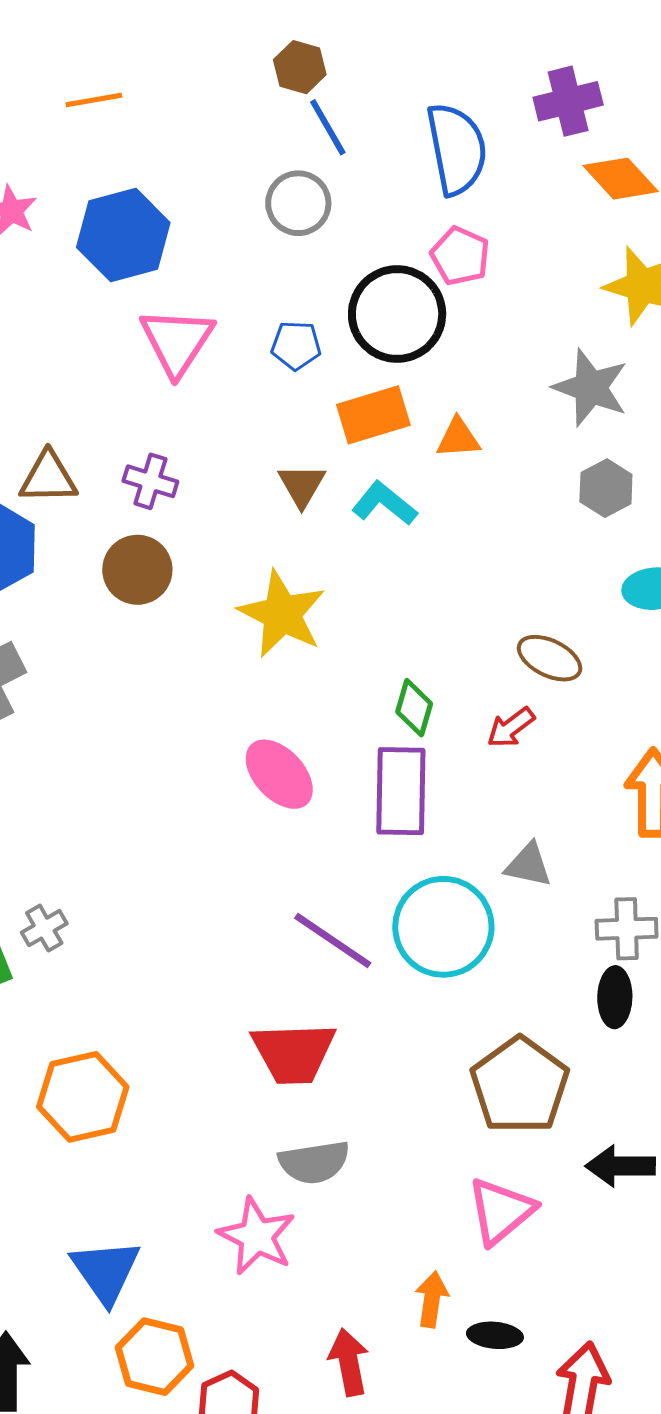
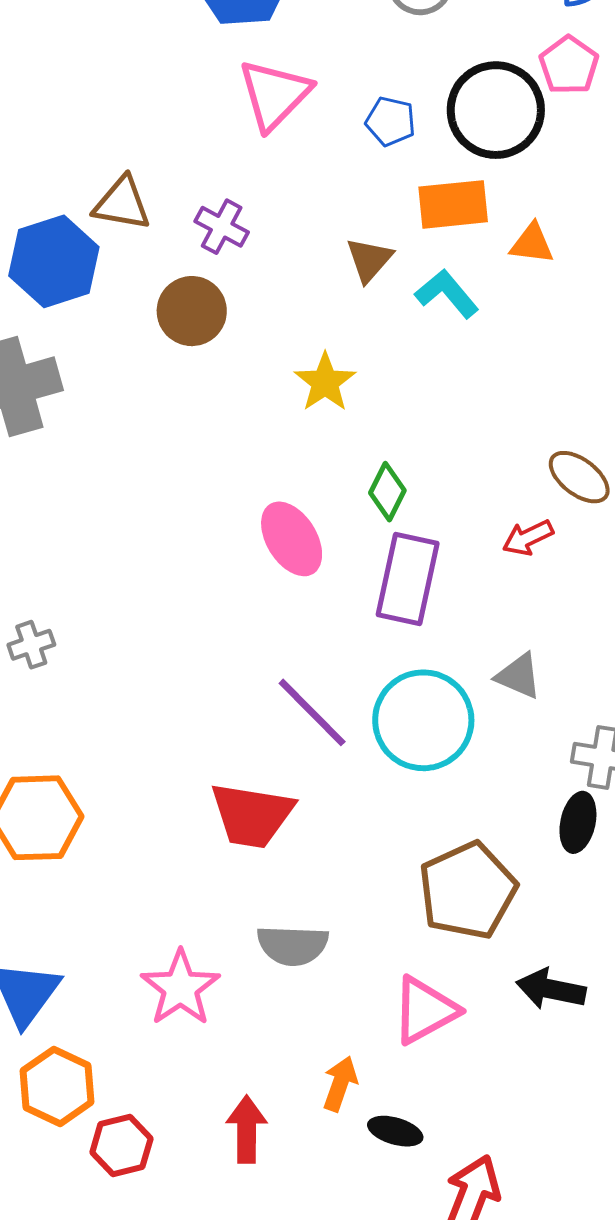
yellow star: (282, 614) -> (325, 382), size x0.7
green diamond: (414, 708) -> (387, 492), moved
gray semicircle: (314, 1162) -> (293, 945), moved

